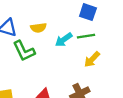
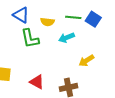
green line: (86, 36) -> (73, 17), moved

